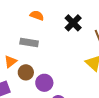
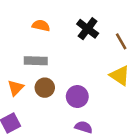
brown circle: (26, 72) -> (45, 88), moved
purple circle: (44, 83) -> (77, 97), moved

